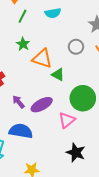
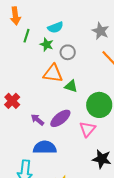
green star: (23, 44) -> (47, 45), moved
gray circle: (76, 47) -> (68, 52), moved

